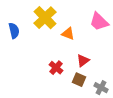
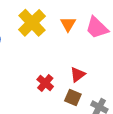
orange triangle: (68, 34) -> (68, 24), moved, turned 40

